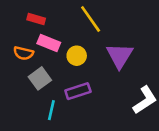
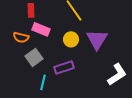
red rectangle: (36, 19) -> (31, 10), turned 72
yellow circle: (77, 56) -> (71, 39), moved

